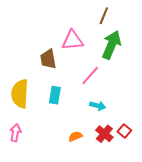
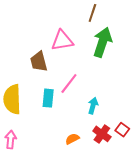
pink line: (90, 76) -> (69, 83), moved
cyan arrow: (98, 106) -> (93, 106), turned -84

